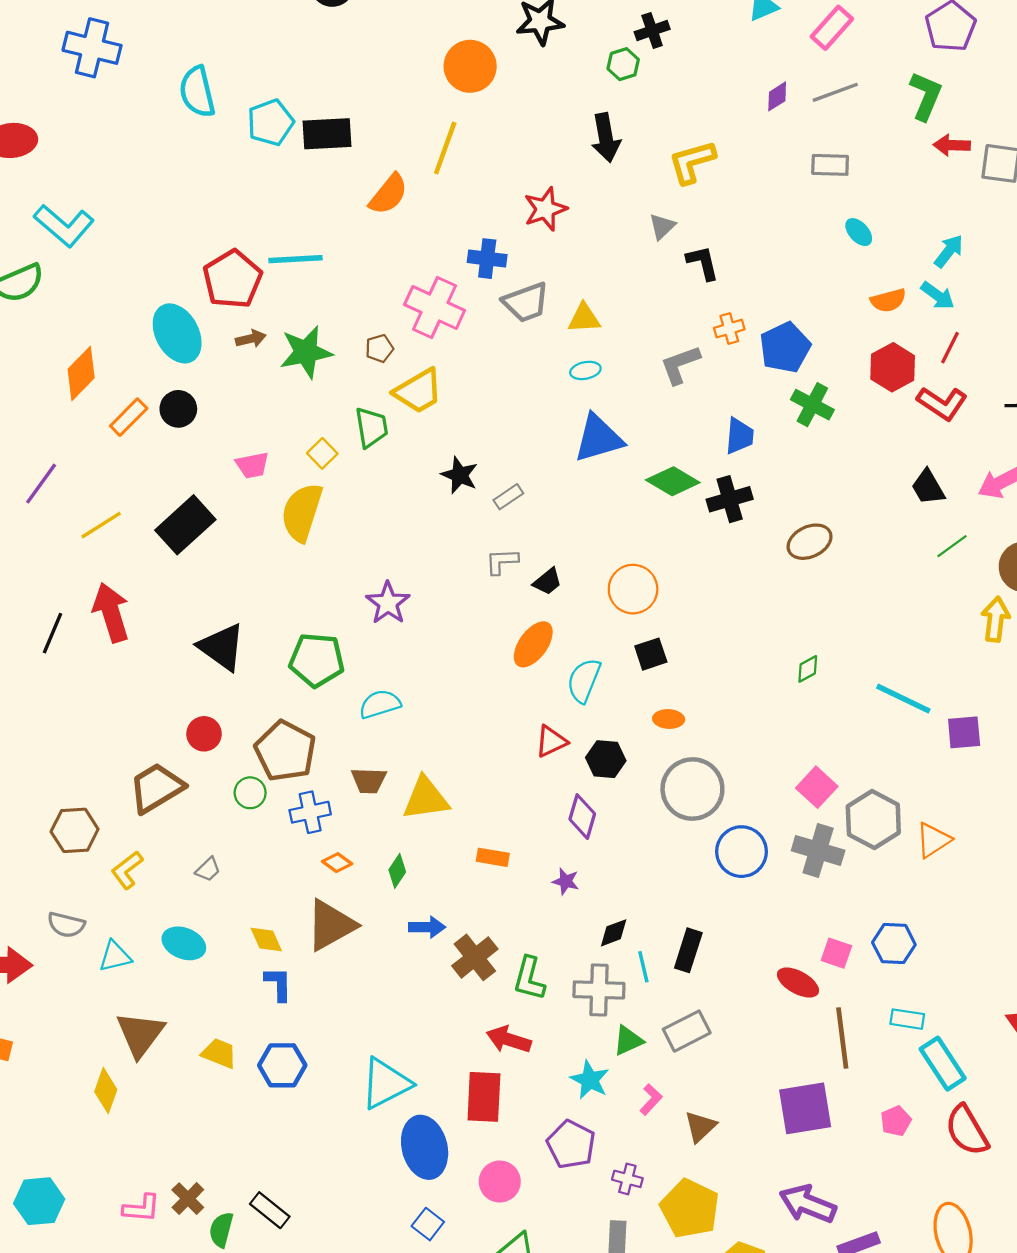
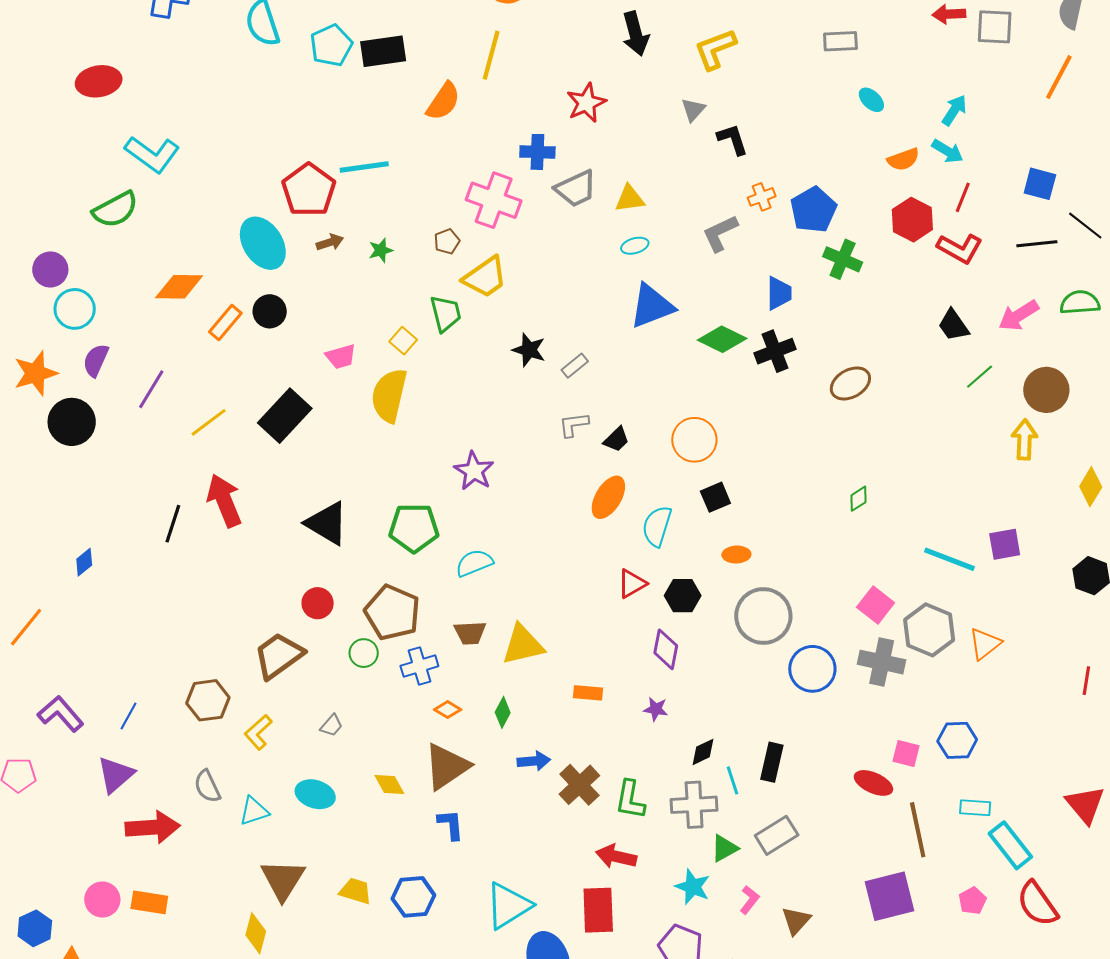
green star: (306, 352) -> (381, 250), size x0.5
orange diamond: (81, 374) -> (179, 287), turned 51
cyan line: (903, 699) -> (949, 559), moved
gray semicircle: (66, 925) -> (207, 786), turned 56
blue L-shape: (278, 984) -> (451, 825), moved

